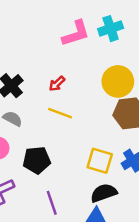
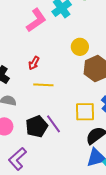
yellow circle: (118, 81) -> (80, 47), size x0.7
purple line: (52, 203) -> (53, 124), moved

